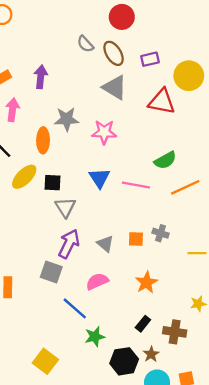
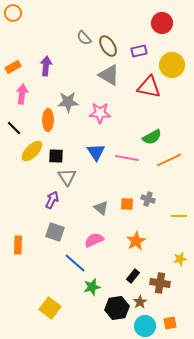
red circle: (122, 17) -> (162, 23), moved
purple arrow: (69, 244) -> (52, 200), moved, size x0.7

